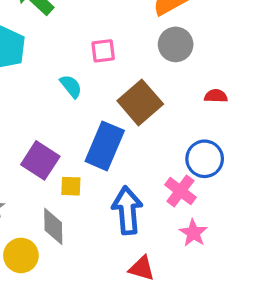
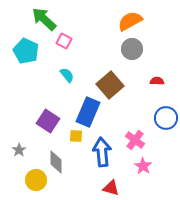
pink square: (103, 51) -> (64, 41), moved, turned 35
blue circle: (205, 159) -> (166, 118), moved
yellow square: (71, 186) -> (76, 136), moved

